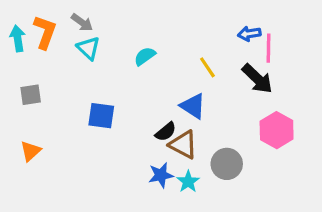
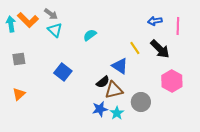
orange L-shape: (45, 32) -> (28, 20), turned 115
pink line: (269, 48) -> (178, 26), moved
yellow line: (207, 67) -> (135, 48), moved
blue square: (101, 116) -> (63, 72), turned 30
brown triangle: (183, 145) -> (114, 90), turned -42

